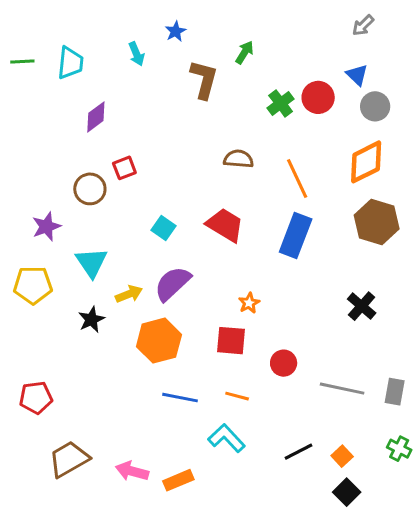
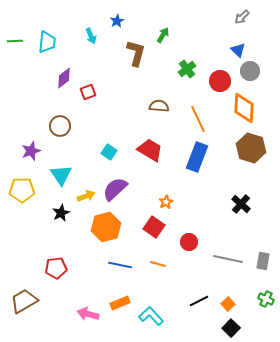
red circle: (318, 97) -> (220, 81), moved
orange diamond: (366, 162) -> (244, 108), turned -60
red square: (124, 168) -> (88, 92), moved
red square: (231, 341) -> (154, 227), turned 30
red pentagon: (36, 398) -> (56, 268), moved
cyan L-shape: (227, 438) -> (151, 316), moved
brown trapezoid: (69, 459) -> (24, 301), moved
orange rectangle: (178, 480) -> (120, 303), moved

